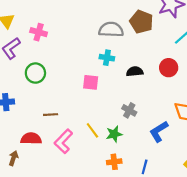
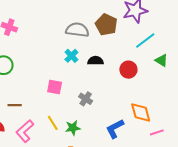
cyan cross: (107, 58) -> (71, 56), turned 32
black semicircle: (135, 71) -> (95, 61), moved
pink square: (91, 82) -> (55, 87), moved
gray cross: (129, 110) -> (86, 99), moved

